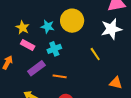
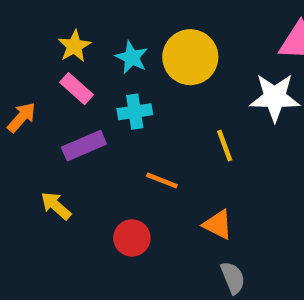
orange line: (60, 76) -> (162, 180), moved
orange triangle: (116, 83) -> (218, 224), moved

